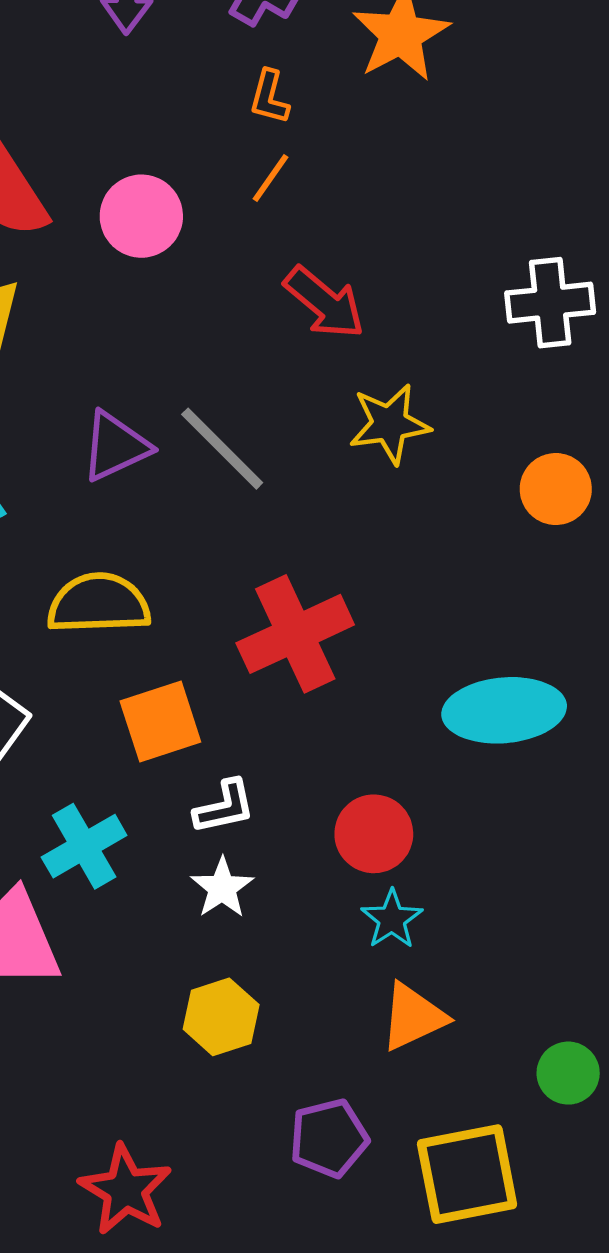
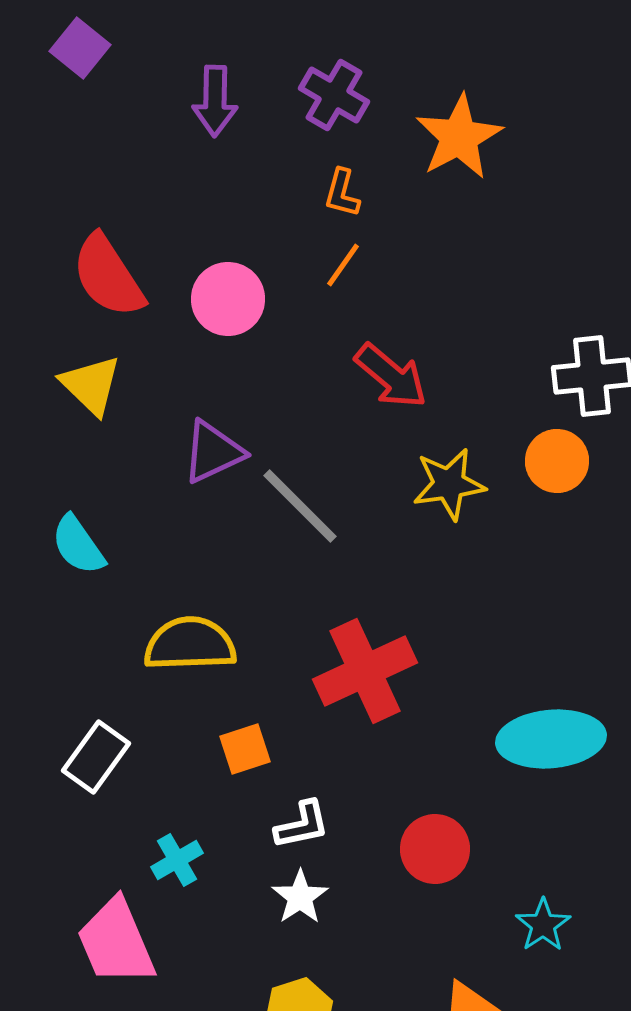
purple triangle: (116, 446) -> (213, 452), moved
orange circle: (556, 489) -> (557, 461), moved
orange square: (160, 722) -> (245, 749), size x0.7
cyan cross: (84, 846) -> (177, 860), size x0.7
cyan star: (392, 919) -> (543, 925), moved

